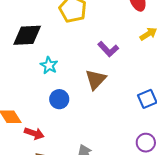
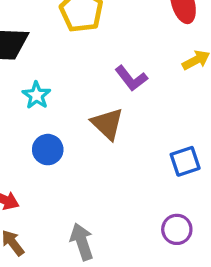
brown triangle: (96, 79) -> (107, 124), turned -35

